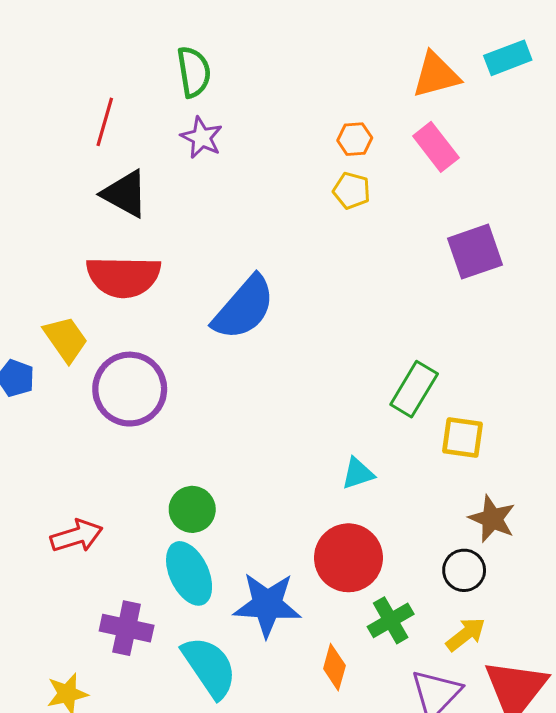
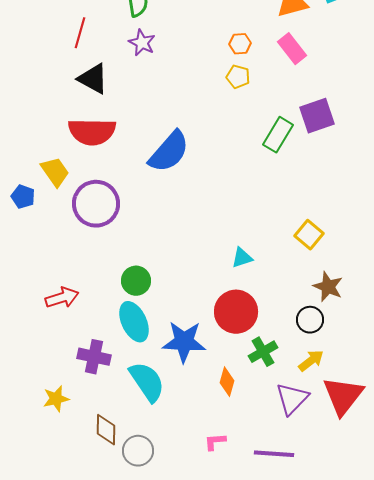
green rectangle: (414, 389) -> (278, 135), moved
yellow square: (463, 438) -> (309, 235), turned 32

